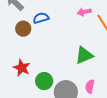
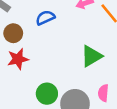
blue semicircle: (41, 18) -> (45, 18), moved
red star: (22, 68) -> (18, 59), moved, turned -30

